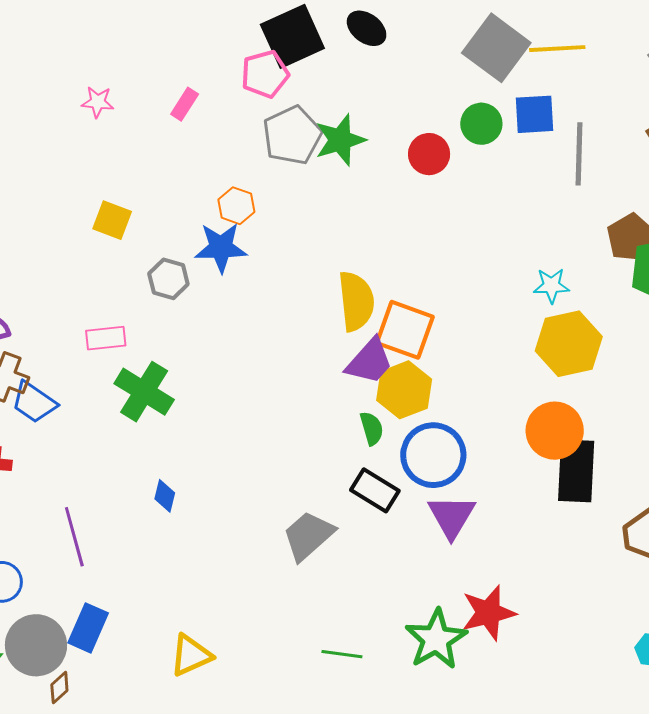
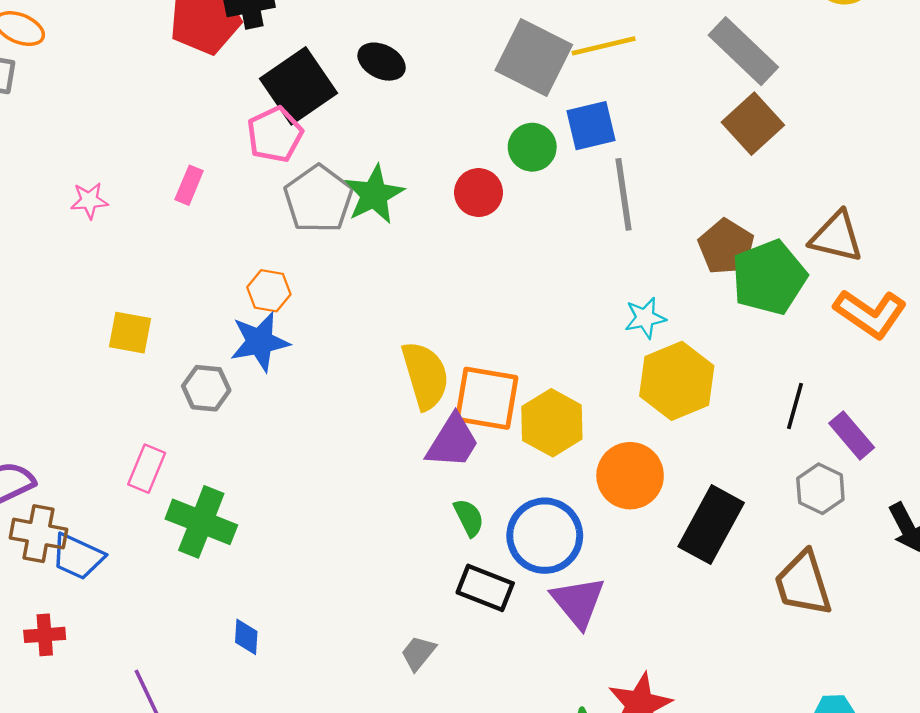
gray line: (579, 154) -> (624, 194), moved
pink rectangle: (106, 338) -> (147, 469), turned -51
yellow hexagon: (404, 390) -> (552, 423), moved
orange circle: (555, 431) -> (630, 476), moved
black rectangle: (576, 471) -> (711, 525), turned 36
gray trapezoid: (308, 536) -> (418, 653), size x0.6

